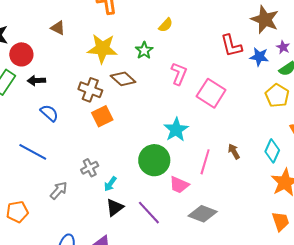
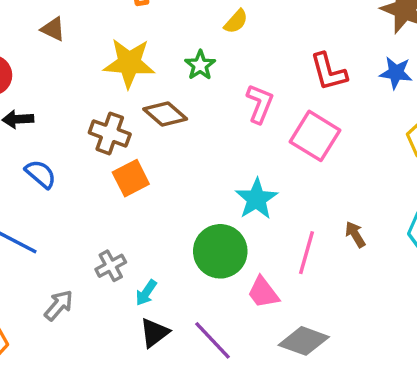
red L-shape: (231, 46) -> (329, 72), moved
pink trapezoid: (179, 185) -> (263, 292), turned 30

